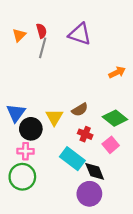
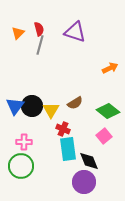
black circle: (31, 129) -> (32, 106), moved
red cross: (85, 134) -> (63, 129), moved
cyan rectangle: (72, 159) -> (68, 149), turned 45

